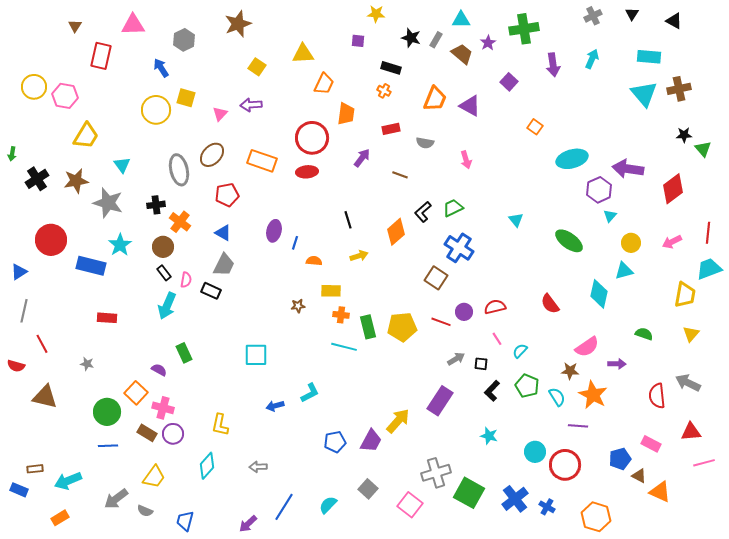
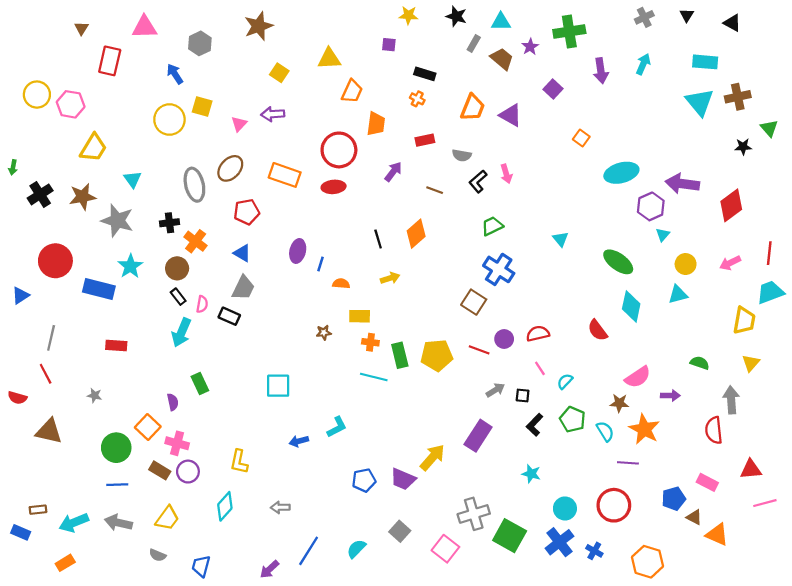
black star: (411, 38) -> (456, 16), moved
green triangle: (703, 149) -> (769, 128), moved
black L-shape: (423, 212) -> (478, 181), moved
orange diamond: (396, 232) -> (416, 234), moved
cyan diamond: (599, 294) -> (631, 306), moved
gray line: (24, 311) -> (51, 338), moved
purple semicircle: (159, 370) -> (173, 402), turned 49
gray arrow: (688, 383) -> (731, 400), moved, turned 60
purple trapezoid: (371, 441) -> (403, 479), turned 85
cyan circle: (535, 452) -> (565, 508), moved
gray arrow: (116, 499) -> (118, 523), moved, turned 50

